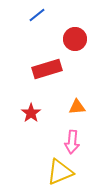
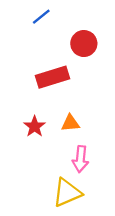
orange triangle: (77, 107) -> (70, 123), moved

